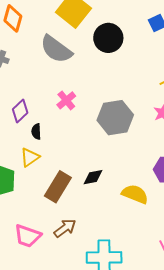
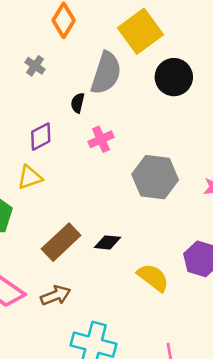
gray semicircle: (56, 49) -> (106, 73), turned -124
black semicircle: (36, 132) -> (78, 103), moved
yellow triangle: (30, 157) -> (30, 177), moved

